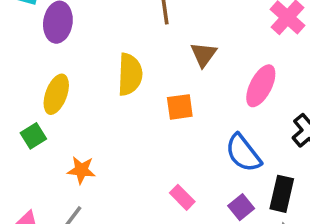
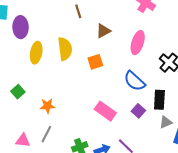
brown triangle: (204, 55) -> (103, 31), turned 35
yellow ellipse: (56, 94) -> (36, 53), moved
pink rectangle: (182, 197) -> (105, 111), size x1.5

